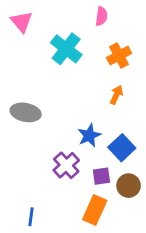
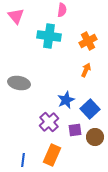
pink semicircle: (101, 16) -> (62, 10), moved
cyan cross: (66, 49) -> (49, 36), turned -30
orange rectangle: (95, 210) -> (52, 155), moved

